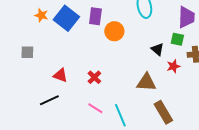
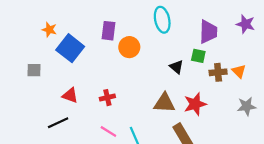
blue square: (66, 18) -> (70, 48), moved
red star: (173, 66) -> (195, 104), moved, size x1.5
red cross: (94, 77) -> (107, 98), turned 32

